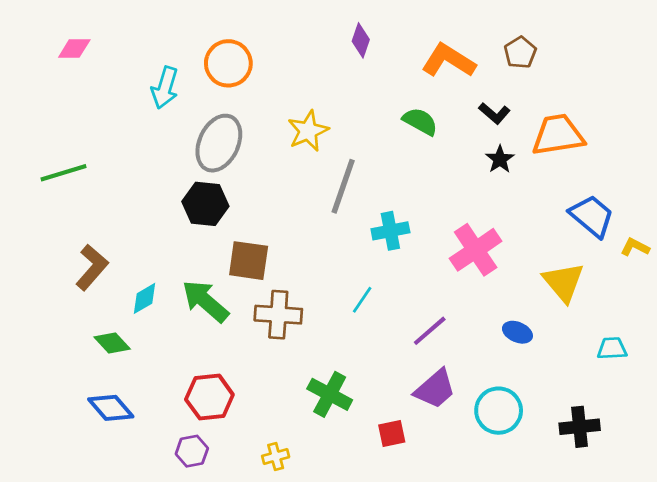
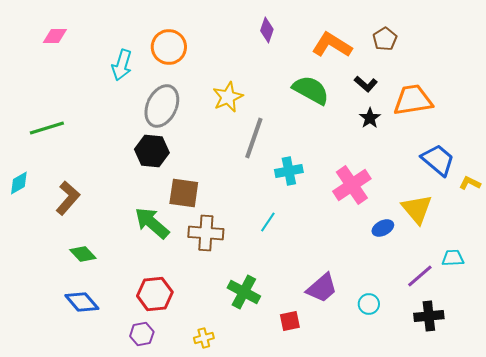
green semicircle: (420, 121) -> (311, 90), size x1.4
cyan diamond: (145, 298) -> (19, 183), moved
purple line: (430, 331) -> (420, 276), moved
blue ellipse: (517, 332) -> (383, 228), moved, turned -50
cyan circle: (499, 411) -> (369, 304), size x0.6

